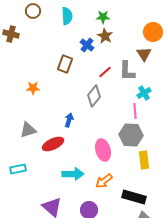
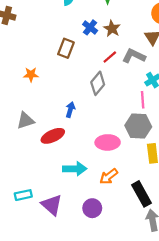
brown star: (105, 36) -> (112, 29), moved
gray L-shape: (127, 71) -> (134, 56), turned 115
pink ellipse: (103, 150) -> (108, 142), turned -75
cyan rectangle: (18, 169) -> (23, 195), moved
black rectangle: (134, 197) -> (142, 194), turned 45

